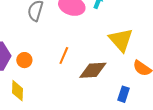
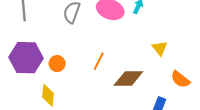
yellow triangle: (121, 40) -> (160, 48), size x0.6

